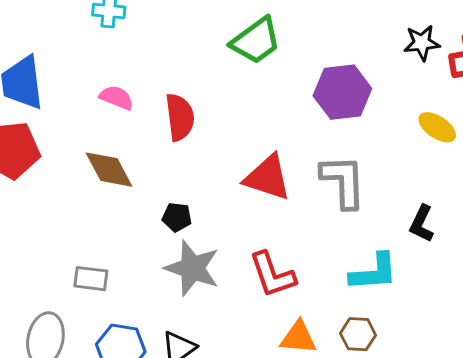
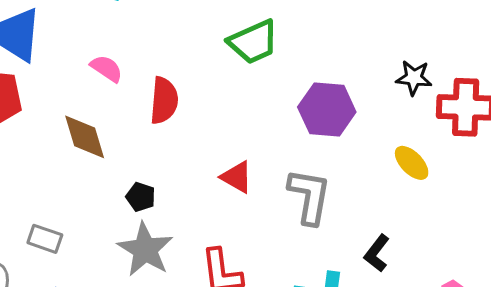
red triangle: (268, 178) -> (237, 177), size x0.7

